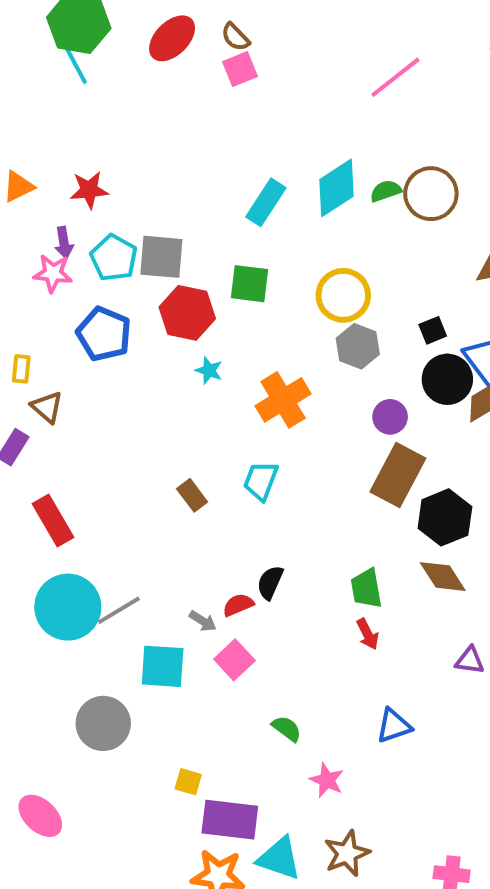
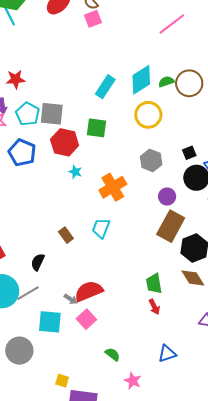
yellow circle: (343, 295) -> (148, 115), moved
black semicircle: (270, 582) -> (38, 262), moved
red semicircle: (238, 605) -> (89, 291), size x1.8

